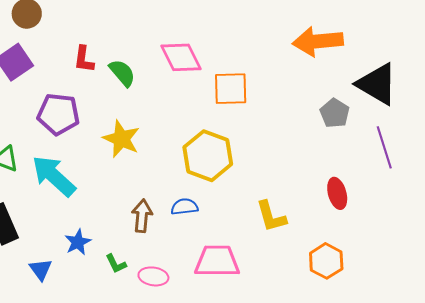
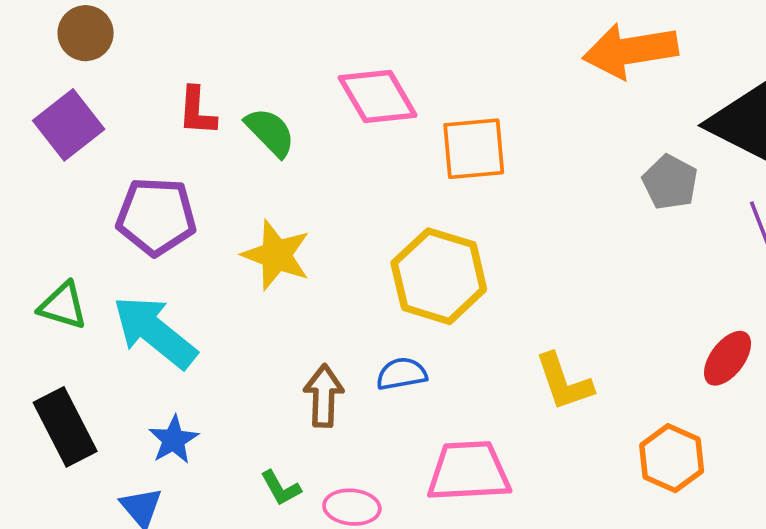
red ellipse: (337, 193) -> (728, 358), moved, turned 56
blue star: (78, 242) -> (174, 440), moved

